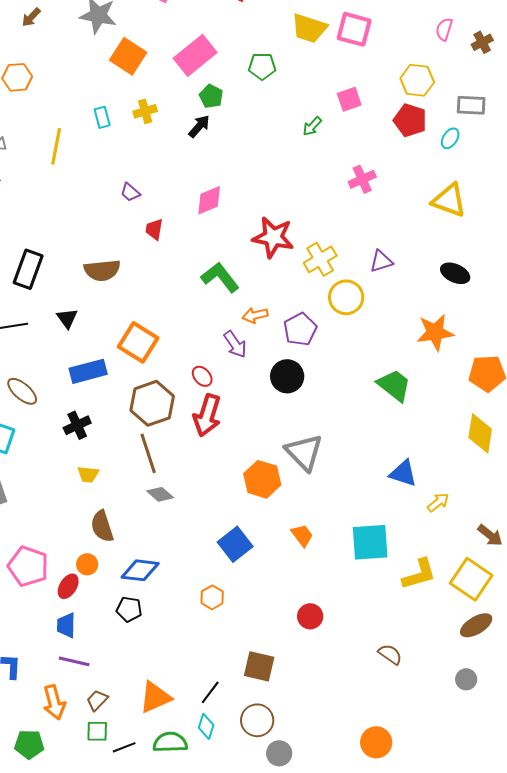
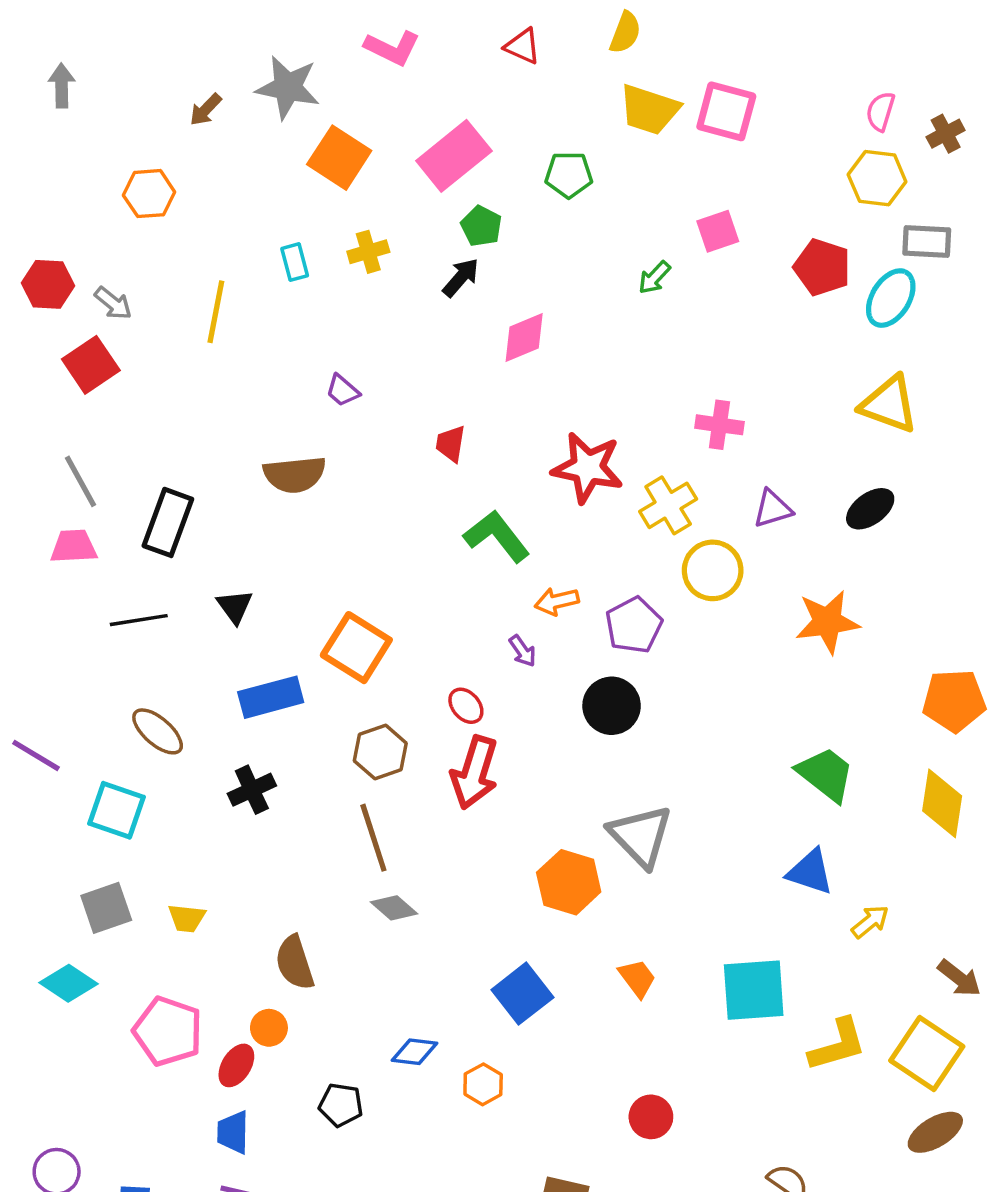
brown arrow: (31, 17) -> (206, 110), moved
yellow hexagon: (417, 80) -> (877, 178), moved
cyan ellipse: (450, 138) -> (891, 298), size x1.6
pink cross: (362, 179) -> (719, 425), moved, turned 32
pink diamond: (209, 200) -> (524, 337), moved
red trapezoid: (154, 229) -> (451, 444), moved
brown semicircle: (102, 270) -> (295, 474), moved
black ellipse: (455, 273) -> (870, 509), moved, turned -60
orange star: (435, 332) -> (827, 622), moved
purple arrow: (235, 344) -> (522, 651), size x0.7
green trapezoid: (394, 385) -> (826, 774), moved
brown hexagon: (152, 403) -> (380, 752), size x0.7
yellow trapezoid: (88, 474) -> (187, 918), moved
blue diamond: (140, 570) -> (415, 1052), moved, size x0.7

